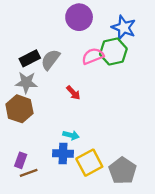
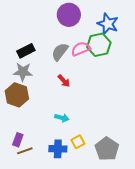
gray semicircle: (50, 60) -> (60, 52), moved
blue cross: (63, 153) -> (58, 149), moved
yellow square: (89, 163) -> (78, 142), size x0.6

